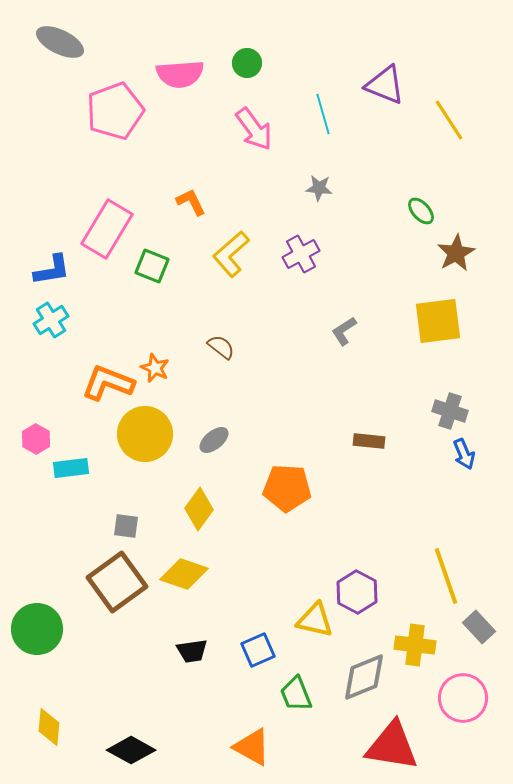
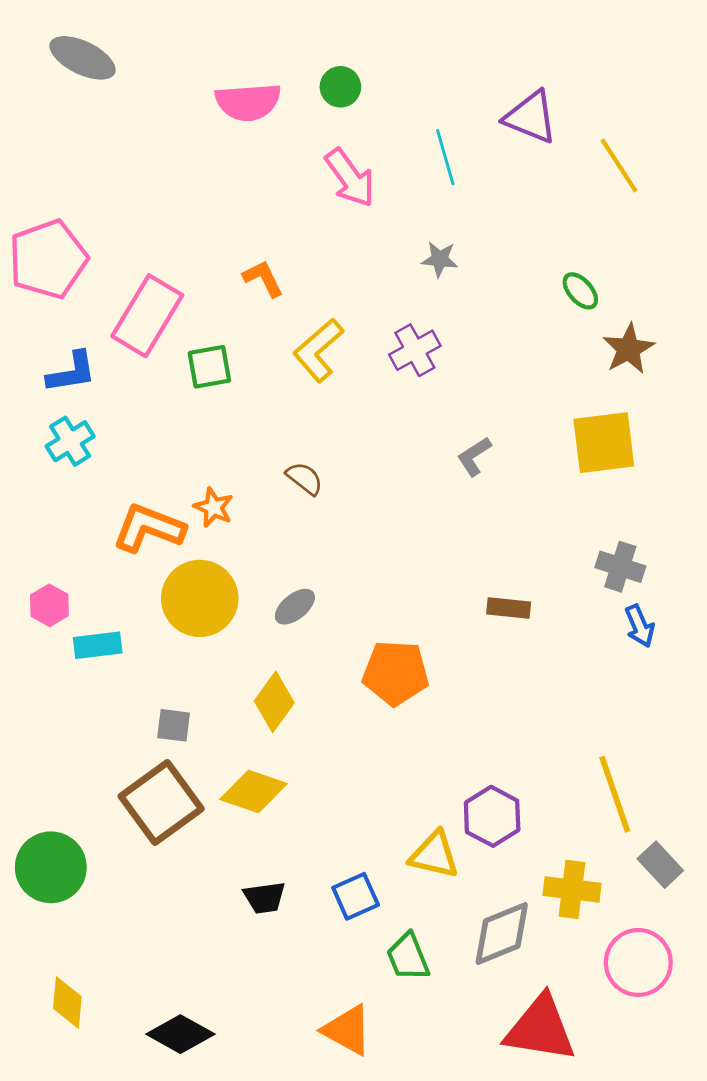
pink pentagon: (115, 111) -> (48, 259), moved
green square: (152, 266) -> (209, 367), turned -32

